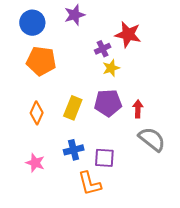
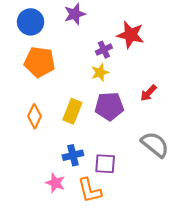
yellow star: (111, 68) -> (100, 72), moved
red arrow: (138, 109) -> (148, 93), moved, turned -138
pink star: (35, 163) -> (55, 183), moved

